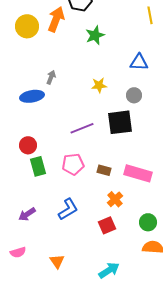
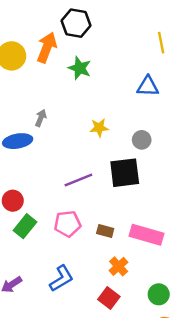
green star: (95, 35) -> (80, 68), moved, turned -30
blue triangle: (139, 62) -> (148, 86), moved
green rectangle: (38, 166) -> (25, 226), turned 54
red square: (107, 225) -> (109, 298), turned -30

